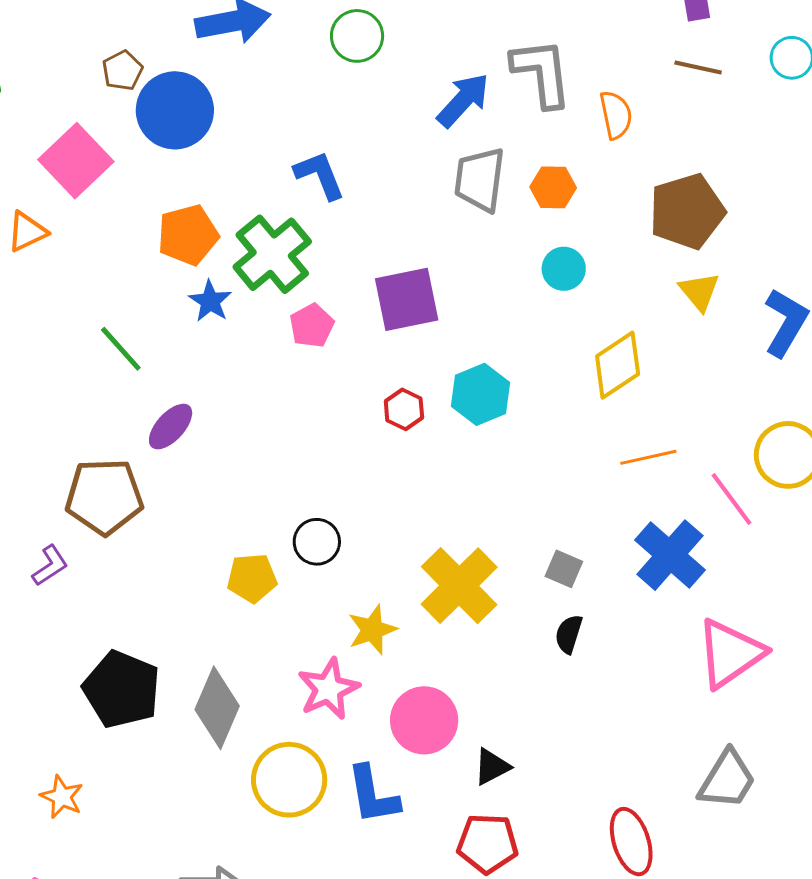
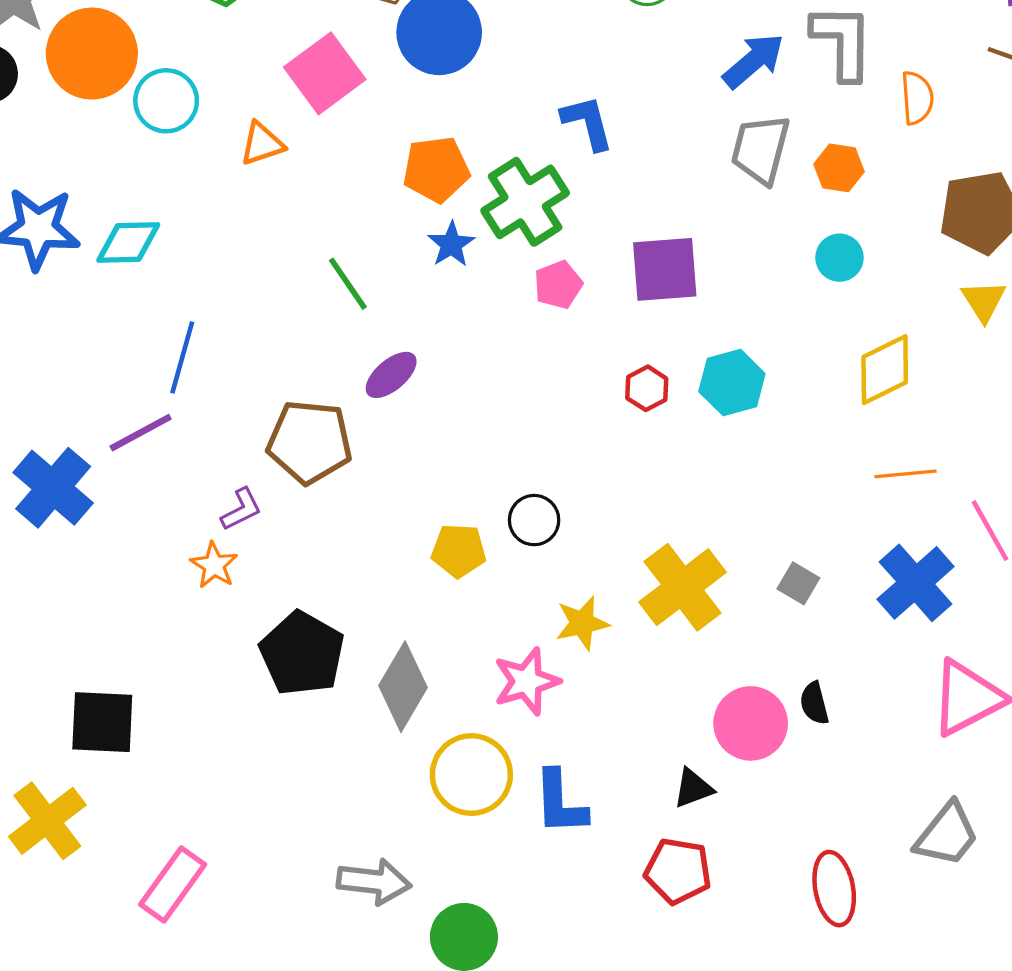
black semicircle: (569, 634) -> (814, 703), moved, turned -39
pink circle: (424, 720) -> (751, 723), moved
orange star: (62, 797) -> (214, 565), moved

